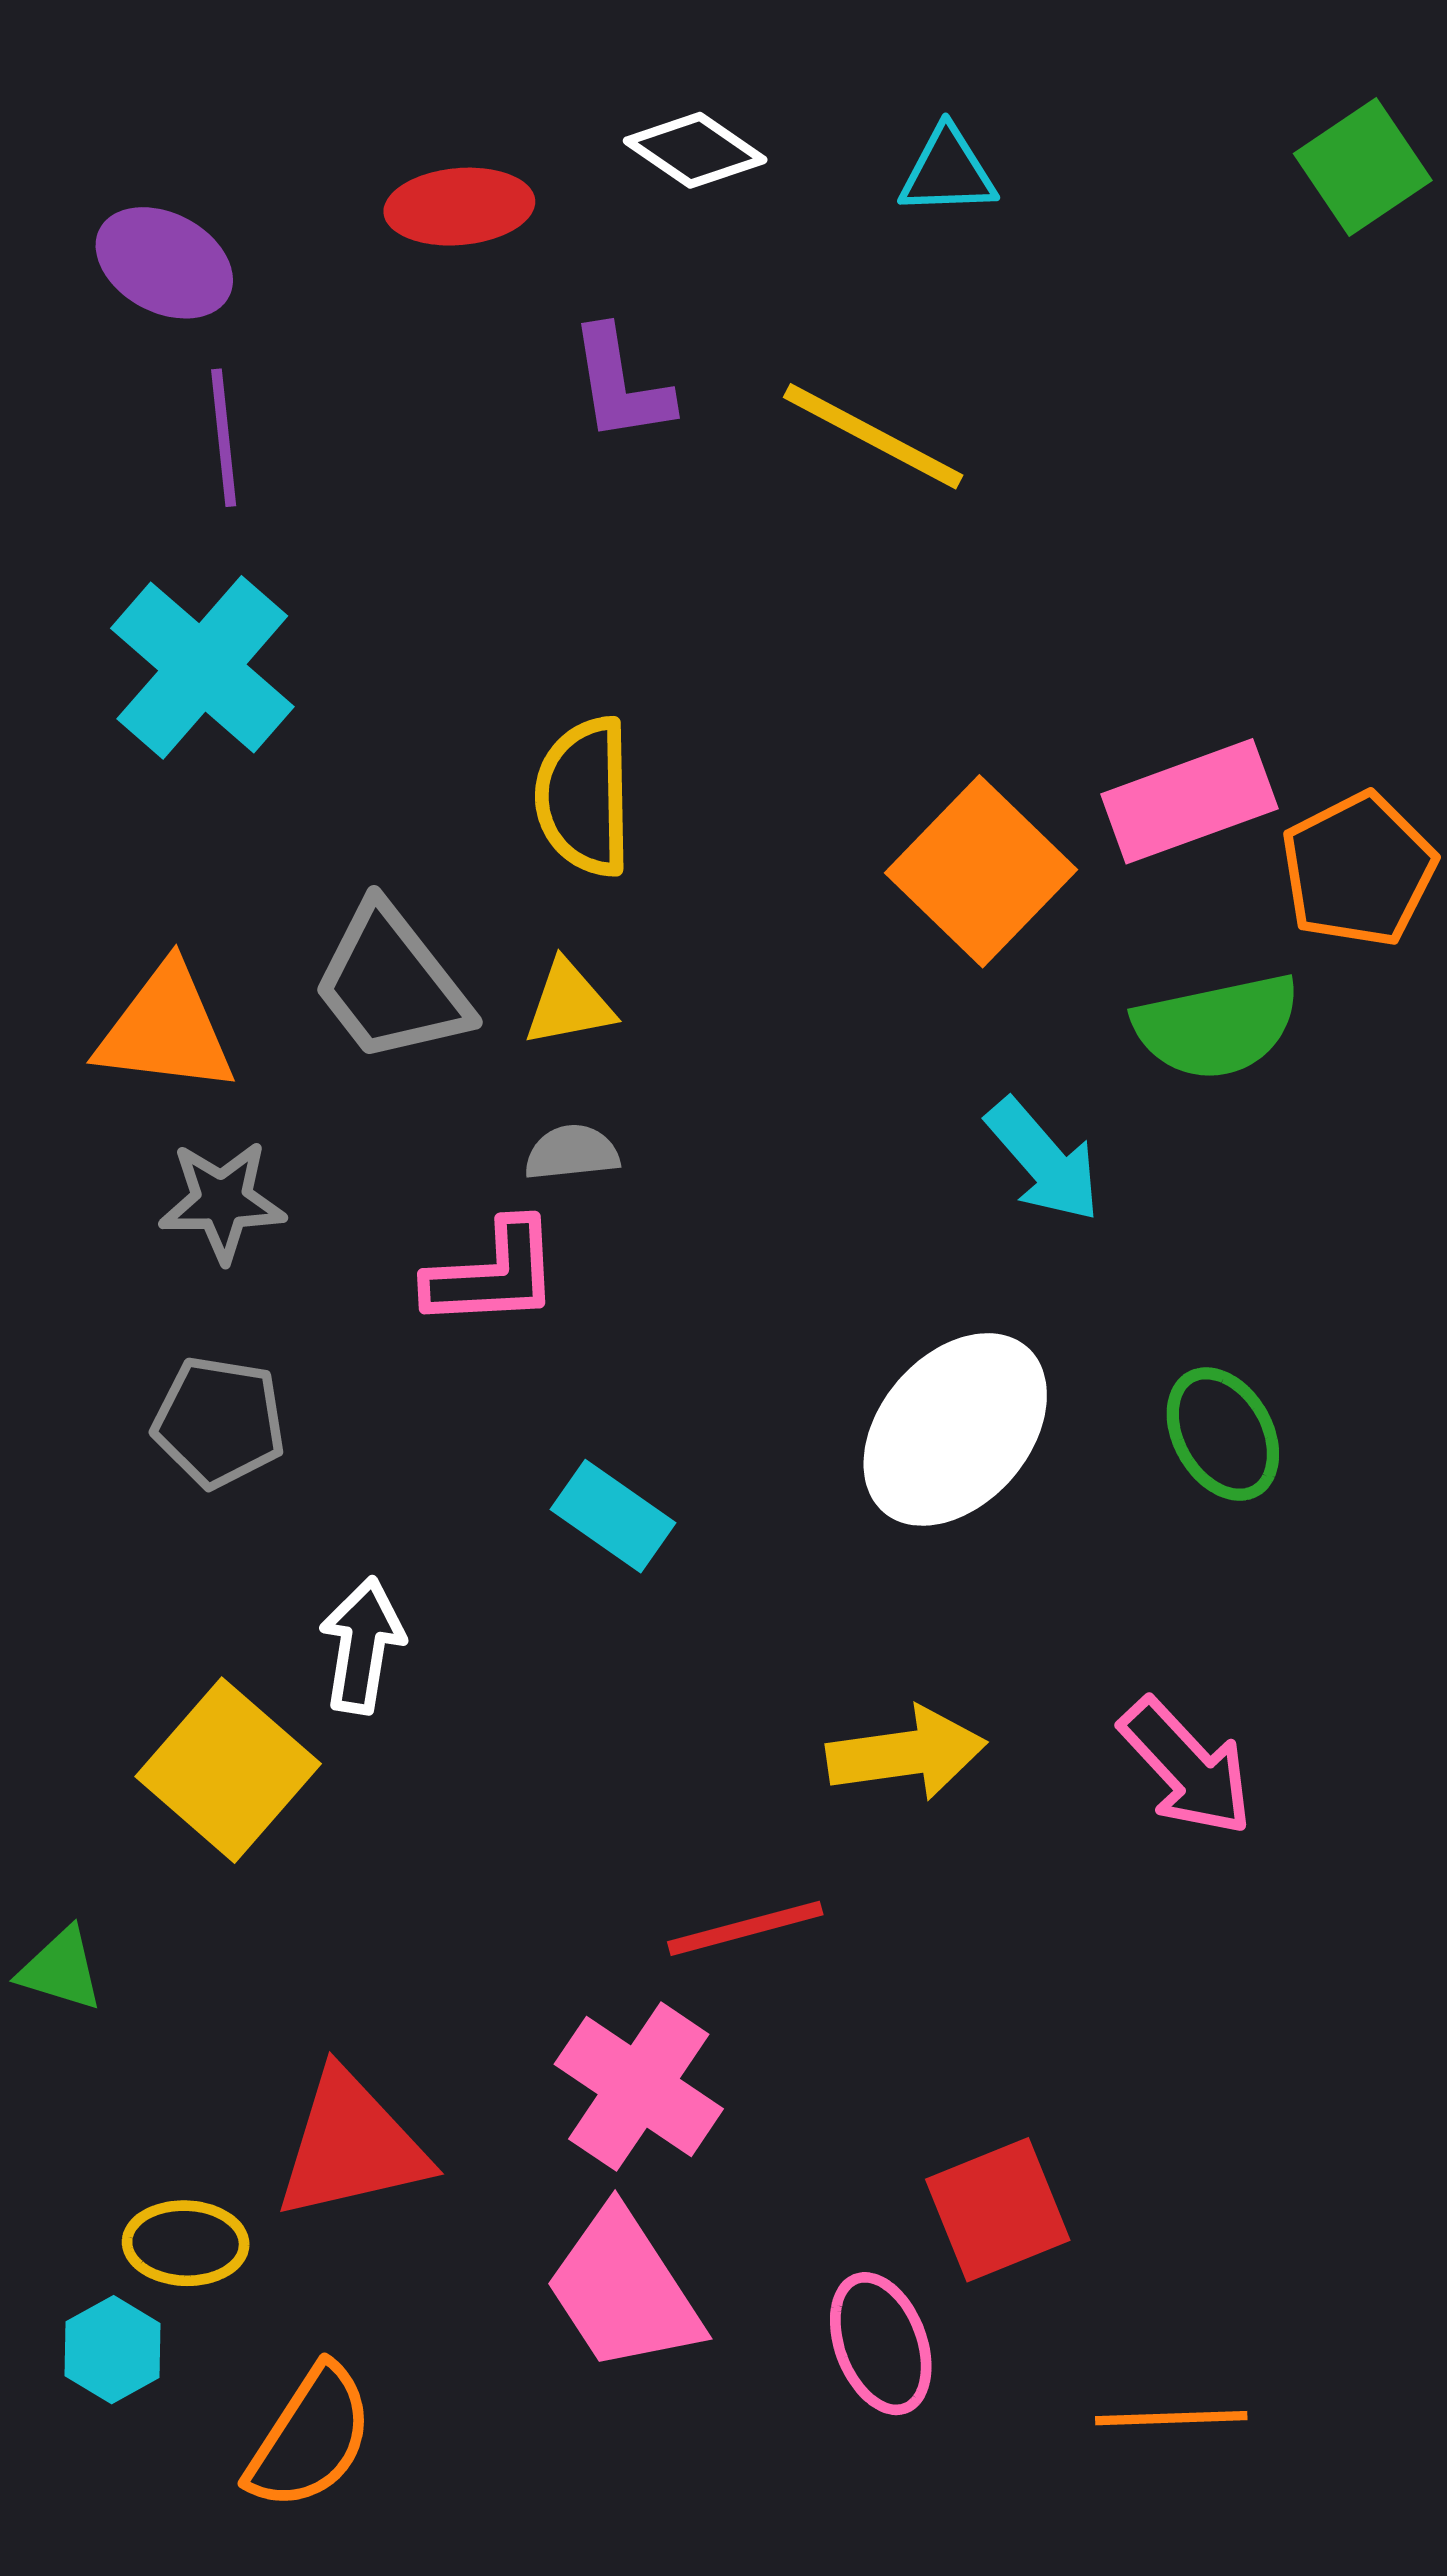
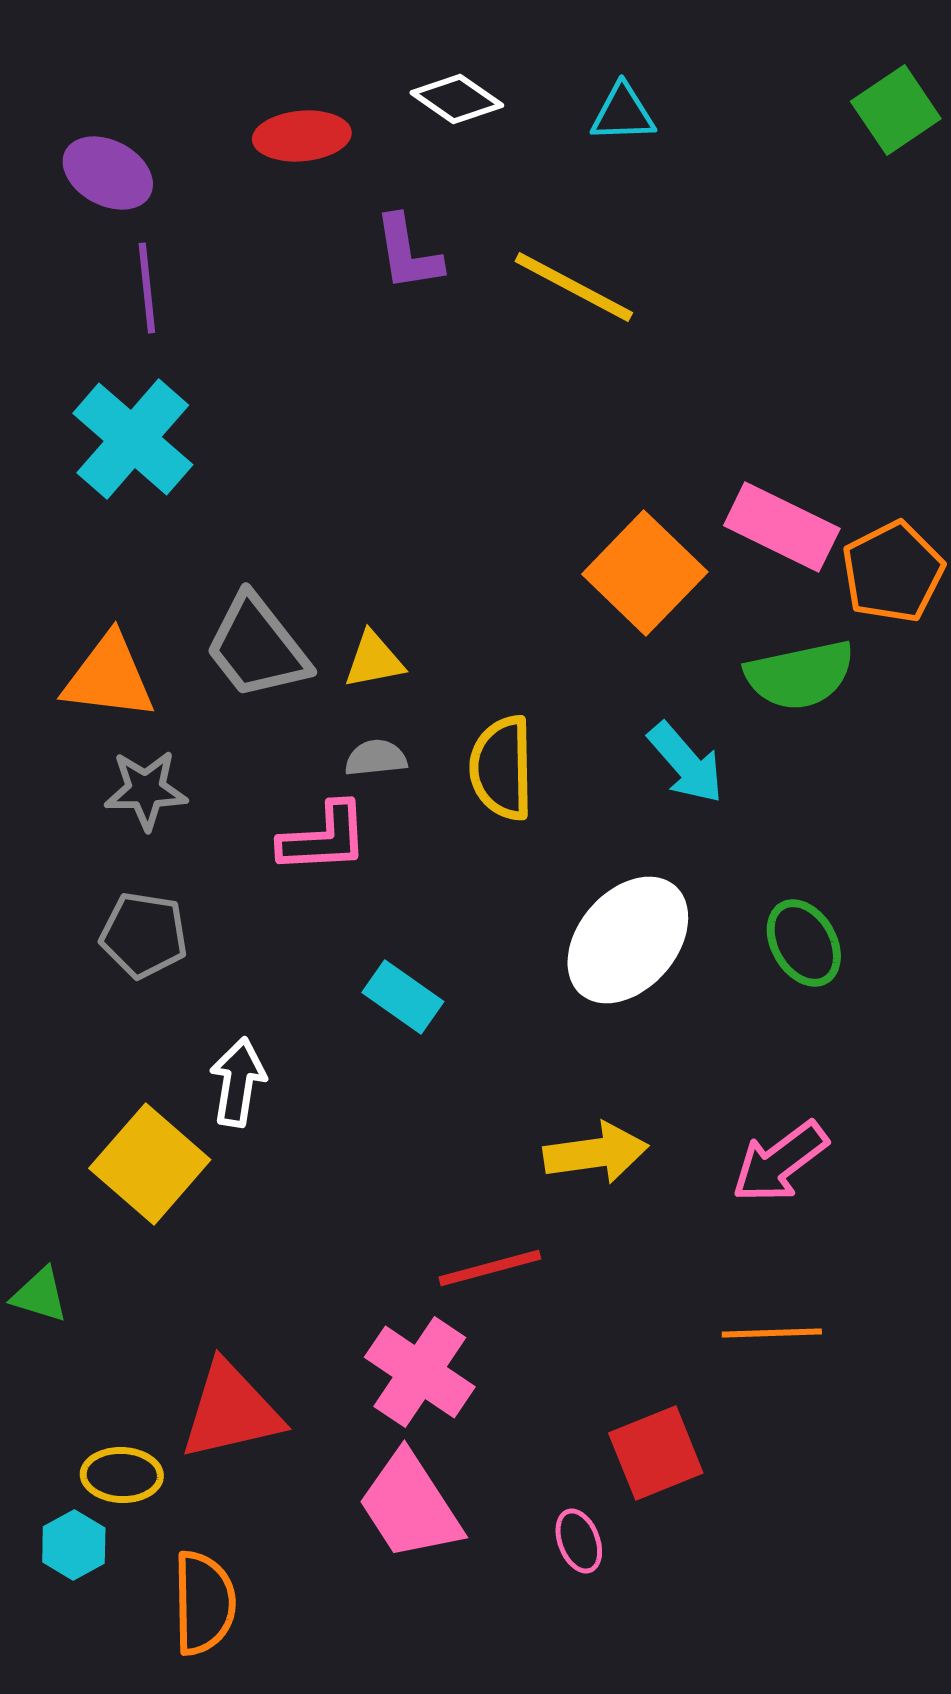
yellow semicircle: (584, 797) -> (502, 768), moved
pink rectangle: (1189, 801) -> (782, 527), turned 46
pink arrow: (1186, 1767) -> (780, 1162), turned 96
pink ellipse: (881, 2344) -> (579, 1541), size x0.7
orange line: (1171, 2418) -> (772, 1333), moved
orange semicircle: (310, 2438) -> (204, 1603), turned -34

